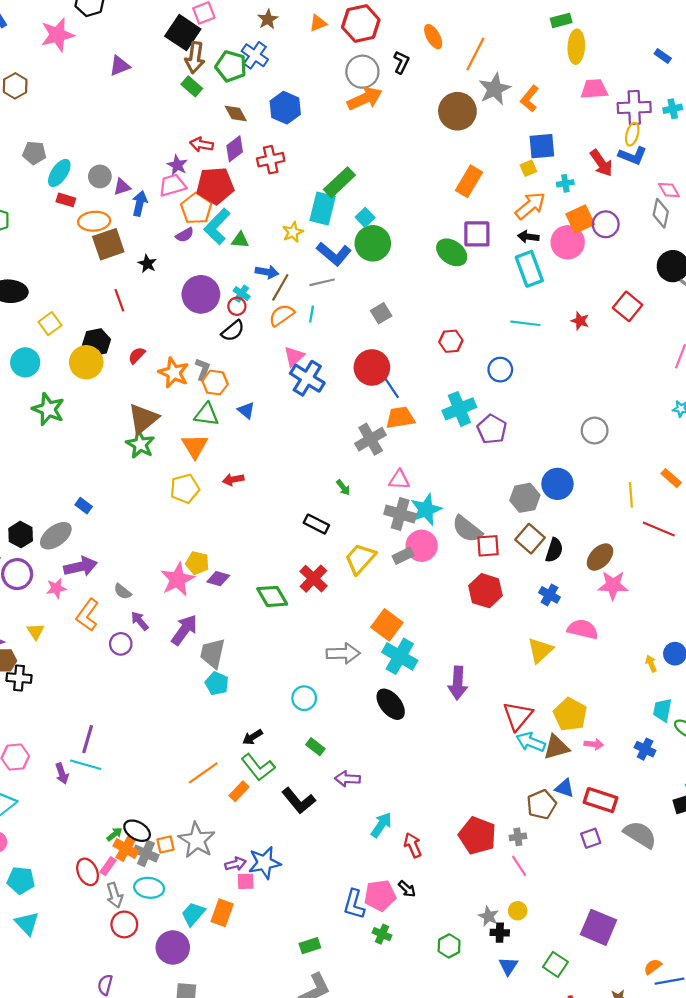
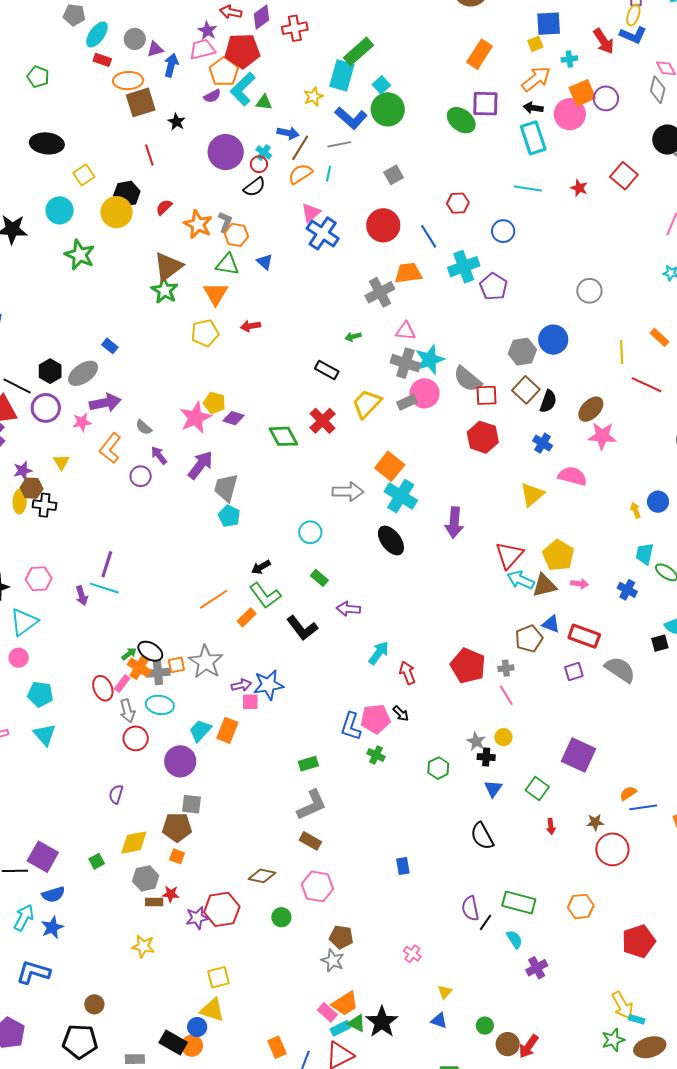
blue line: (391, 386) -> (429, 236), moved
green arrow: (343, 487) -> (353, 337), turned 112
gray cross: (146, 853) -> (158, 673), turned -30

